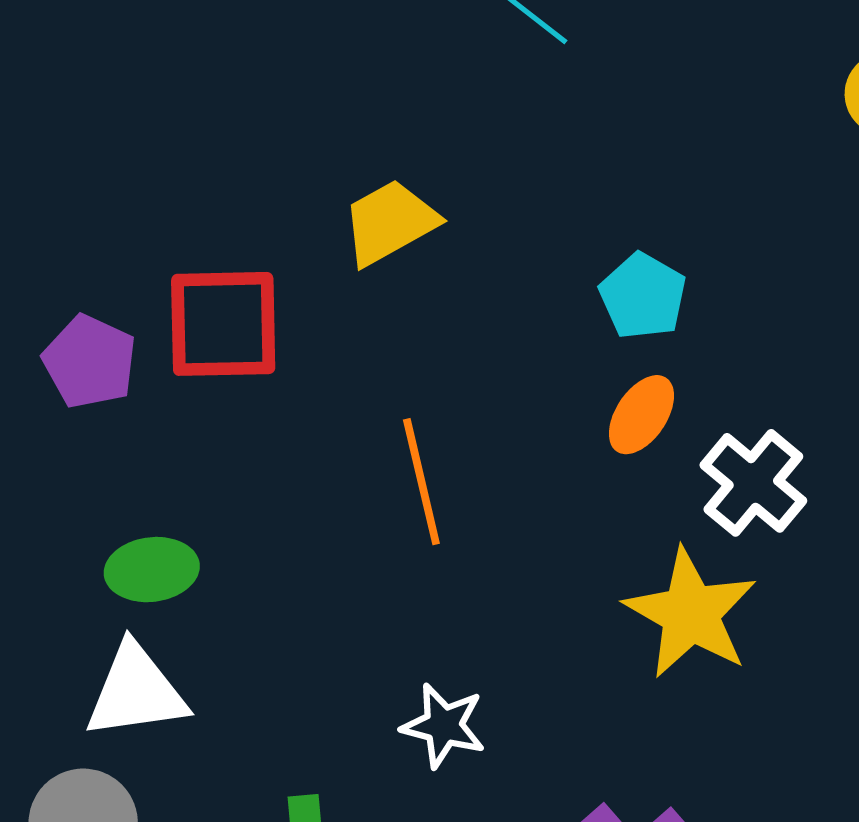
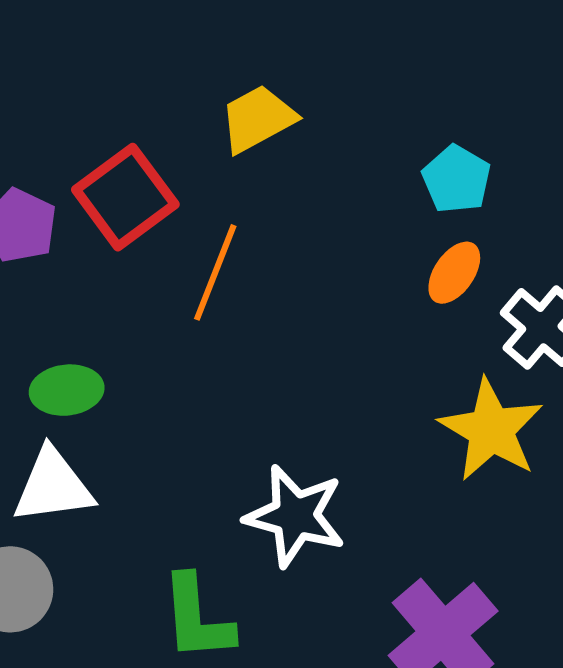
red square: (223, 324) -> (125, 197), turned -36
orange line: (421, 482) -> (215, 272), moved, turned 34
white star: (443, 726) -> (295, 516), size x1.5

